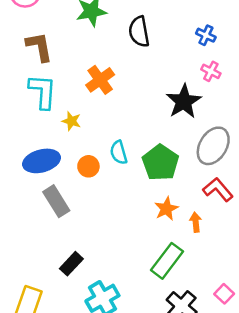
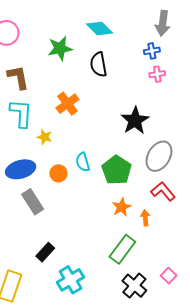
blue cross: (206, 35) -> (152, 51), moved, turned -35
pink cross: (211, 71) -> (157, 74), moved, turned -35

